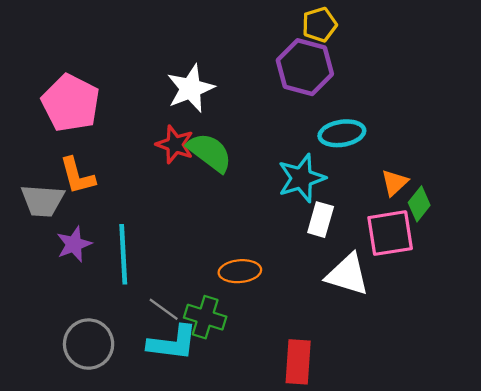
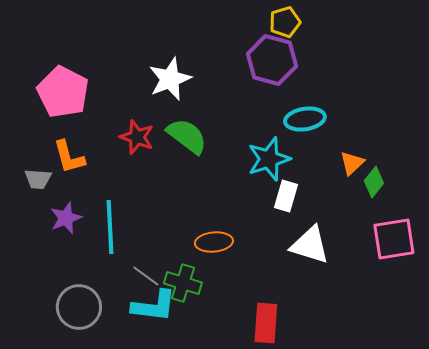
red star: (175, 144) -> (137, 137), moved
gray trapezoid: (43, 201) -> (38, 179), size x0.7
pink square: (390, 233) -> (394, 239), moved

